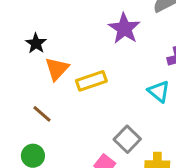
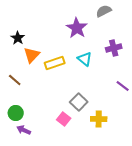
cyan triangle: (159, 91) -> (85, 59), moved
brown line: (42, 114) -> (15, 80), moved

